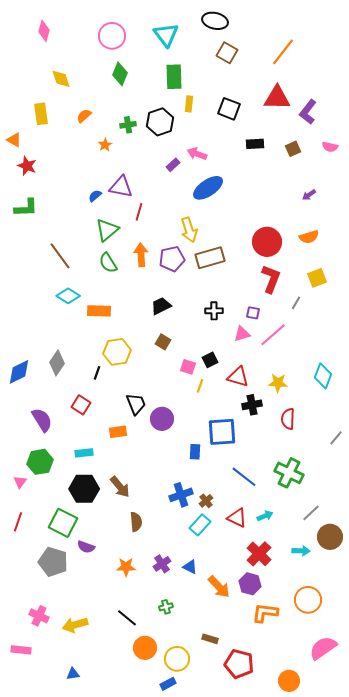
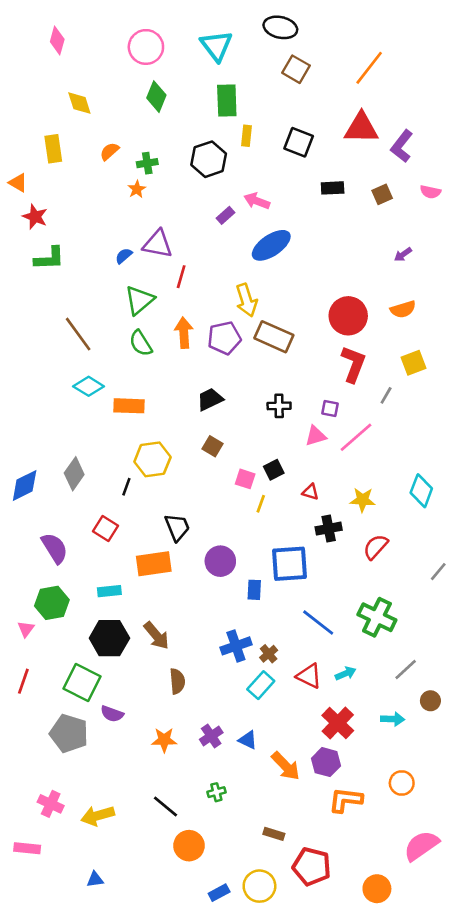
green cross: (128, 125) -> (147, 163), moved
green L-shape: (26, 208) -> (49, 258), moved
brown rectangle: (210, 258) -> (274, 337), turned 40
red triangle: (238, 377) -> (310, 492), size x0.6
purple circle: (162, 419) -> (220, 561), moved
red semicircle: (288, 419) -> (376, 547), turned 40
orange rectangle: (118, 432) -> (154, 564), size x1.5
brown circle: (330, 537) -> (430, 701), size x0.6
orange circle: (308, 600) -> (402, 783), size x0.7
yellow circle: (177, 659) -> (259, 886), moved

